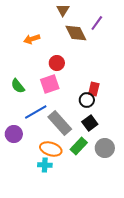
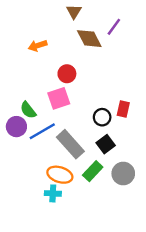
green semicircle: (18, 86) -> (28, 110), moved
red rectangle: (94, 89) -> (123, 109), moved
purple circle: (14, 134) -> (16, 127), moved

